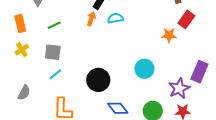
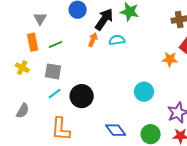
orange rectangle: (20, 24) -> (33, 42), moved
yellow cross: (22, 50) -> (22, 68), turned -32
black circle: (98, 80) -> (82, 96), moved

